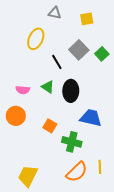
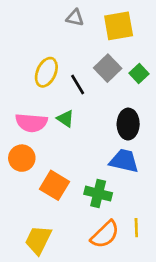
yellow square: (87, 19) -> (119, 26), size x1.6
yellow ellipse: (36, 39) -> (46, 72), moved
pink semicircle: (23, 90) -> (31, 123), size x1.6
black ellipse: (71, 91) -> (128, 124), moved
orange square: (50, 126) -> (55, 185), moved, size x1.5

